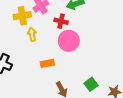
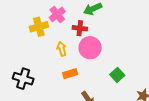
yellow arrow: (32, 34) -> (62, 49), moved
green square: (91, 84) -> (117, 75), moved

